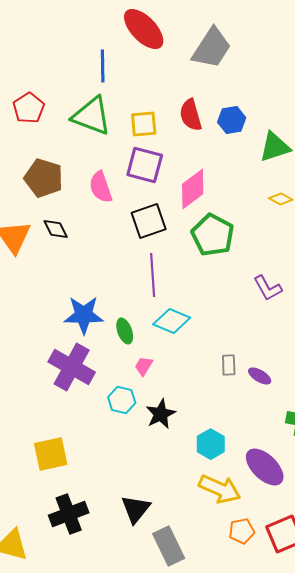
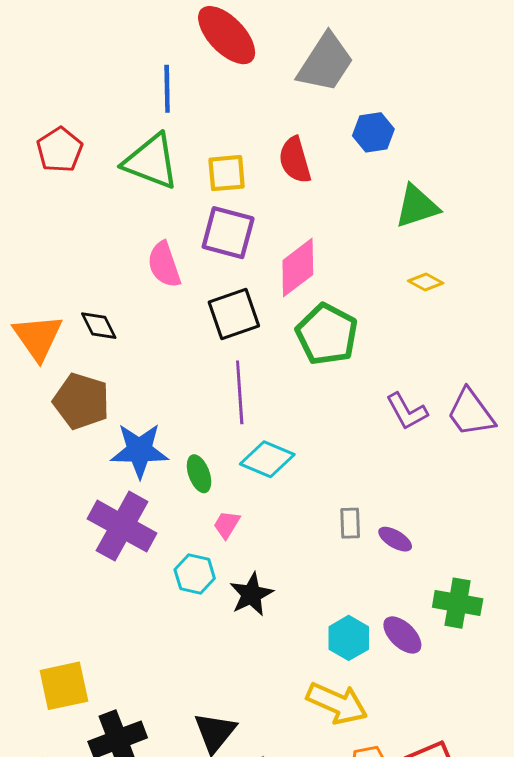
blue hexagon: (232, 120) -> (373, 132), moved
brown pentagon: (44, 178) -> (81, 401), moved
cyan hexagon: (211, 444) -> (349, 638), moved
yellow square: (51, 454) -> (64, 686), moved
purple ellipse: (265, 467) -> (402, 635), moved, size x0.7

